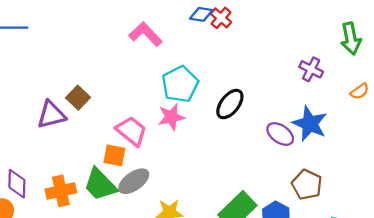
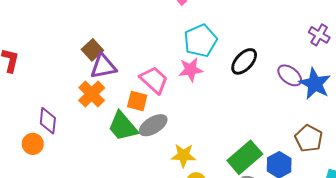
brown square: (78, 98) -> (92, 50), moved
purple triangle: (51, 115) -> (103, 66), moved
purple ellipse: (280, 134) -> (290, 75), moved
orange cross: (61, 191) -> (92, 94), moved, turned -36

